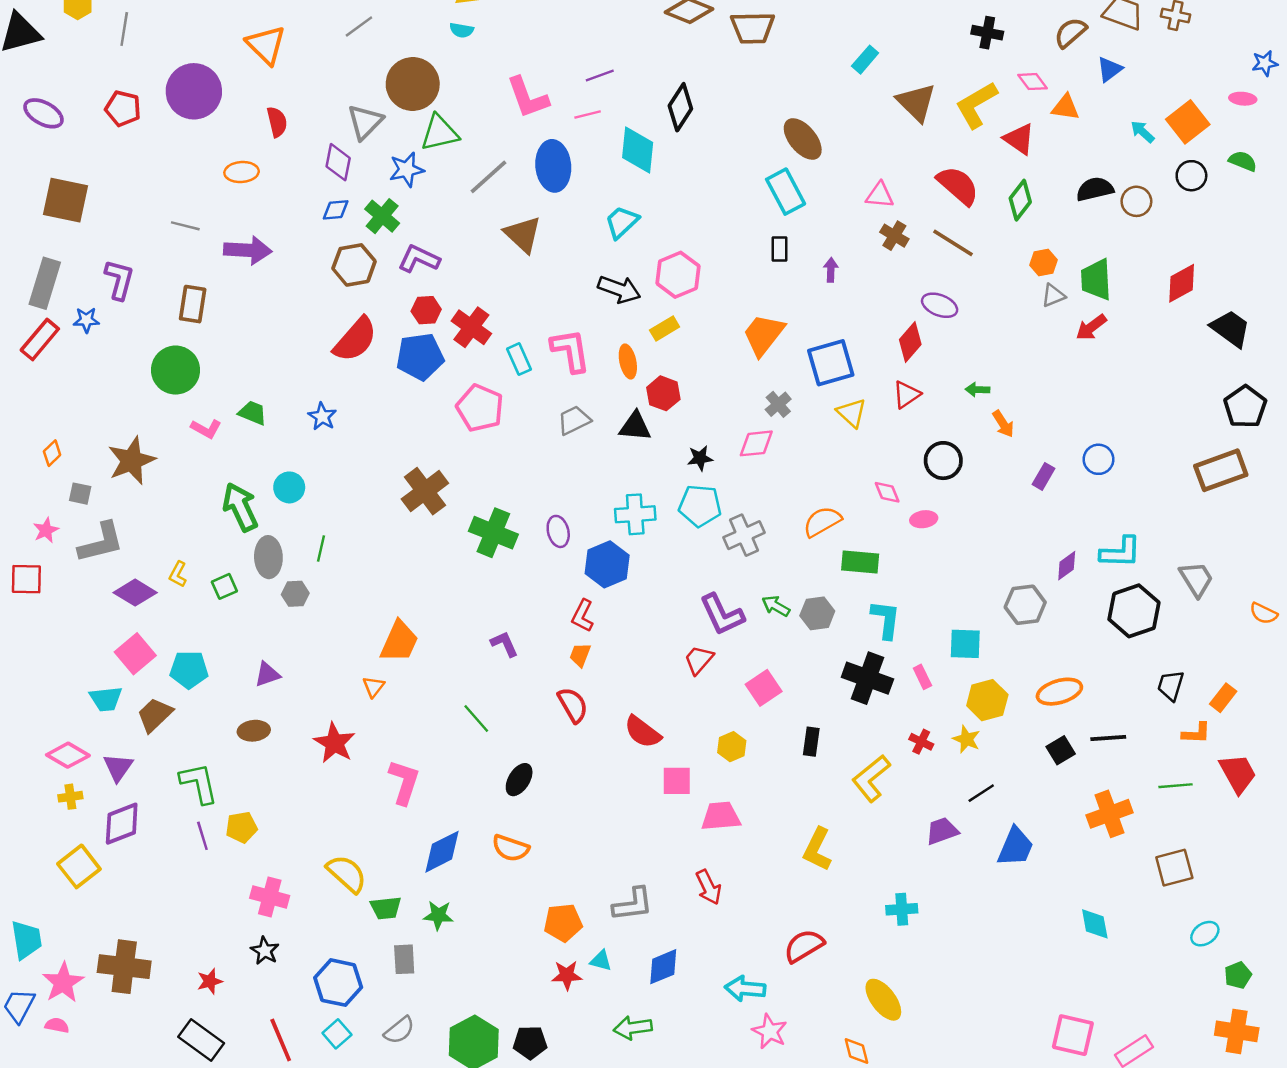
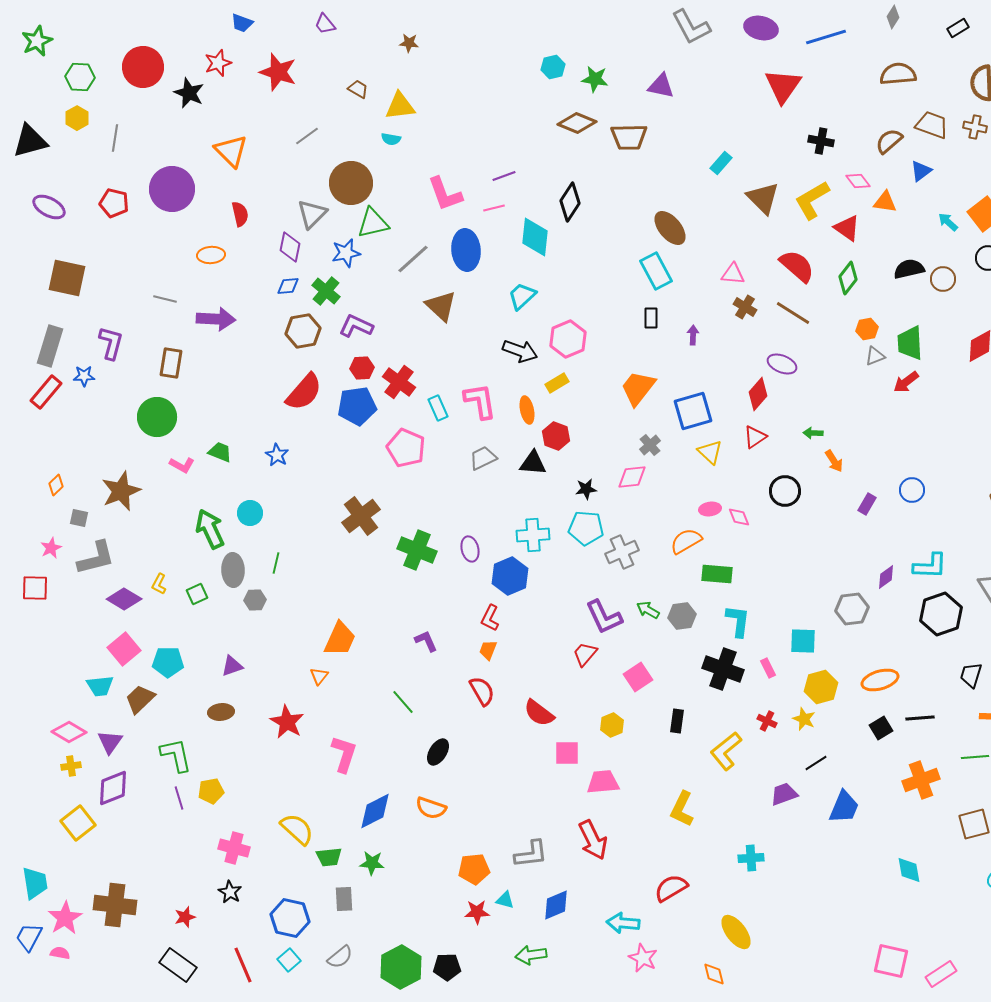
pink ellipse: (924, 519) -> (710, 509), moved
red arrow: (709, 887) -> (593, 840), size x1.4

